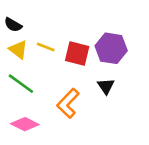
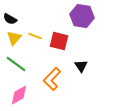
purple hexagon: (111, 48) -> (82, 16), moved
yellow triangle: (18, 50) -> (14, 38), turned 35
pink diamond: (25, 124) -> (19, 95), turned -55

